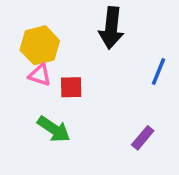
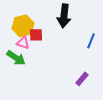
red square: (71, 87) -> (36, 35), moved
green arrow: (54, 129) -> (16, 58), moved

